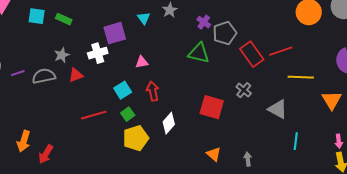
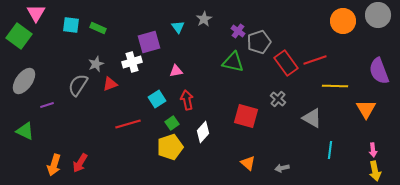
purple line: (18, 73) -> (47, 105), moved
gray semicircle: (44, 76) -> (78, 85), turned -45
green square: (128, 114) -> (172, 123), moved
orange arrow: (24, 141) -> (54, 165), moved
gray arrow: (248, 159) -> (282, 168), turned -96

